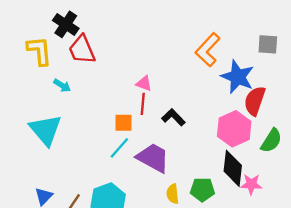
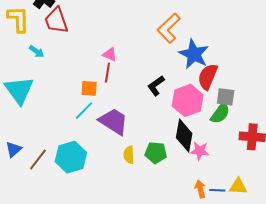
gray square: (268, 44) -> (226, 97), moved
black L-shape: (173, 117) -> (156, 86), moved, turned -85

